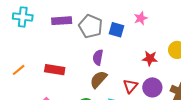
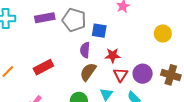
blue square: (116, 30) -> (99, 31), moved
red star: (150, 58) -> (113, 55), moved
red rectangle: (55, 70) -> (43, 67), turned -30

